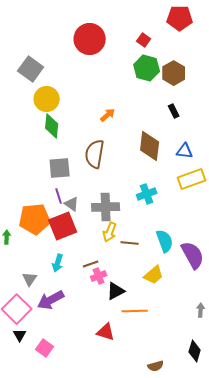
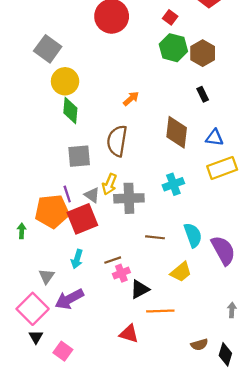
purple line: (59, 196) -> (67, 194), moved
yellow arrow: (110, 232) -> (109, 184), moved
brown semicircle: (156, 366) -> (199, 345), moved

